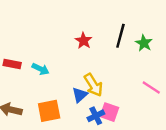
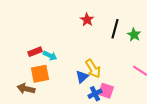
red star: (84, 41) -> (87, 20), moved
red rectangle: (12, 64) -> (35, 52), moved, turned -32
orange square: (49, 111) -> (40, 74), moved

